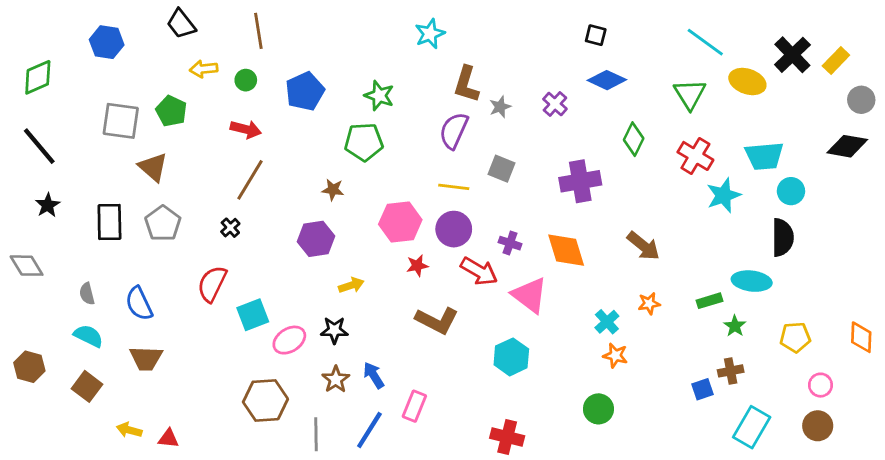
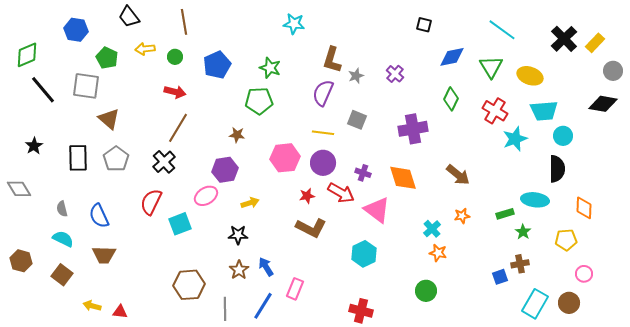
cyan star: (430, 34) -> (294, 24), moved, turned 30
blue diamond: (607, 80) -> (452, 57), moved, turned -36
yellow ellipse: (747, 81) -> (530, 76), moved
green pentagon: (171, 111) -> (107, 58), moved
black line: (39, 146) -> (43, 90), moved
black cross: (230, 228) -> (164, 162), size x1.6
red star: (417, 266) -> (307, 196), moved
orange diamond: (861, 337) -> (584, 208), moved
pink ellipse: (289, 340) -> (206, 196), moved
brown circle: (818, 426) -> (569, 303), moved

